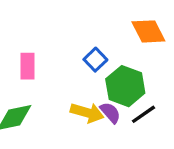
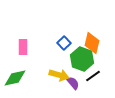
orange diamond: (148, 31) -> (92, 43), moved, turned 40
purple semicircle: (110, 113) -> (73, 83), moved

